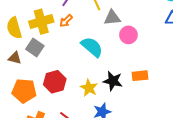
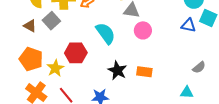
red hexagon: (55, 82) -> (76, 53), moved
yellow star: (89, 88) -> (55, 68), moved

